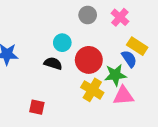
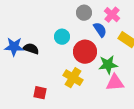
blue semicircle: (129, 59) -> (100, 30), moved
black semicircle: (53, 63) -> (31, 49), moved
yellow cross: (92, 90) -> (73, 78), moved

